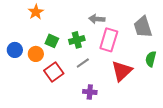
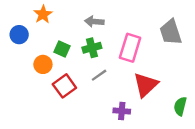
gray arrow: (97, 19) -> (94, 21), moved
blue circle: (15, 50) -> (19, 35), moved
green semicircle: (151, 59) -> (180, 106), moved
purple cross: (90, 92) -> (122, 111), moved

